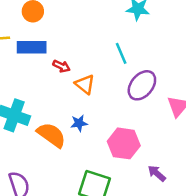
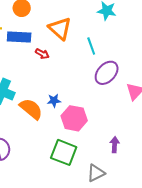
orange triangle: (85, 84) -> (60, 28), moved, size x1.4
pink hexagon: (124, 143) -> (74, 118), moved
purple arrow: (157, 173) -> (115, 145), turned 49

